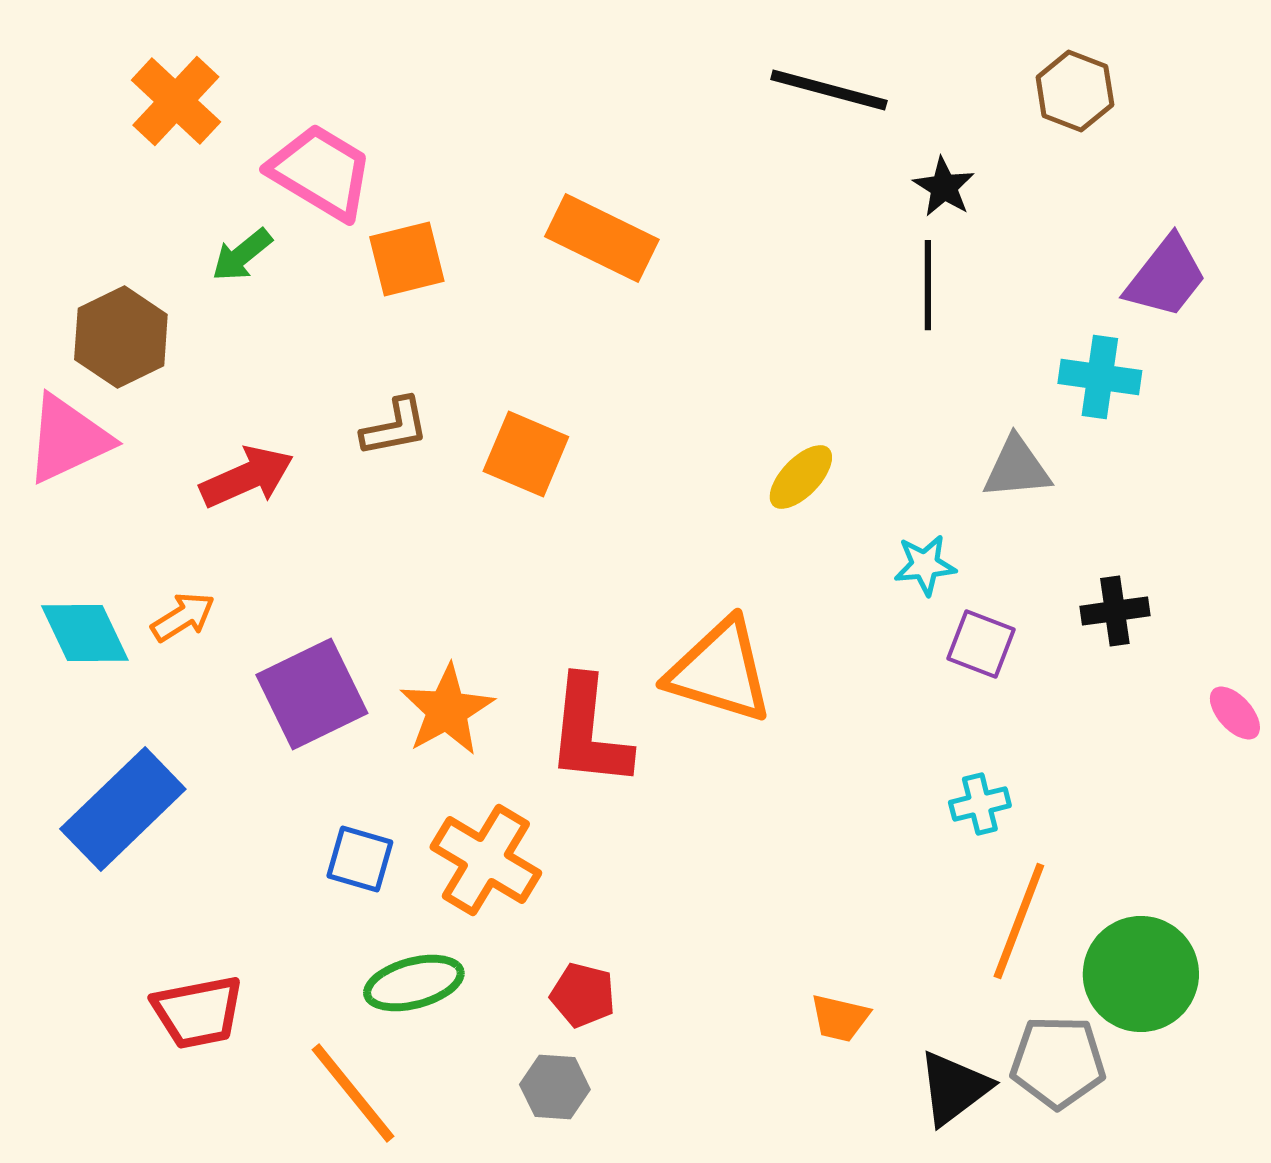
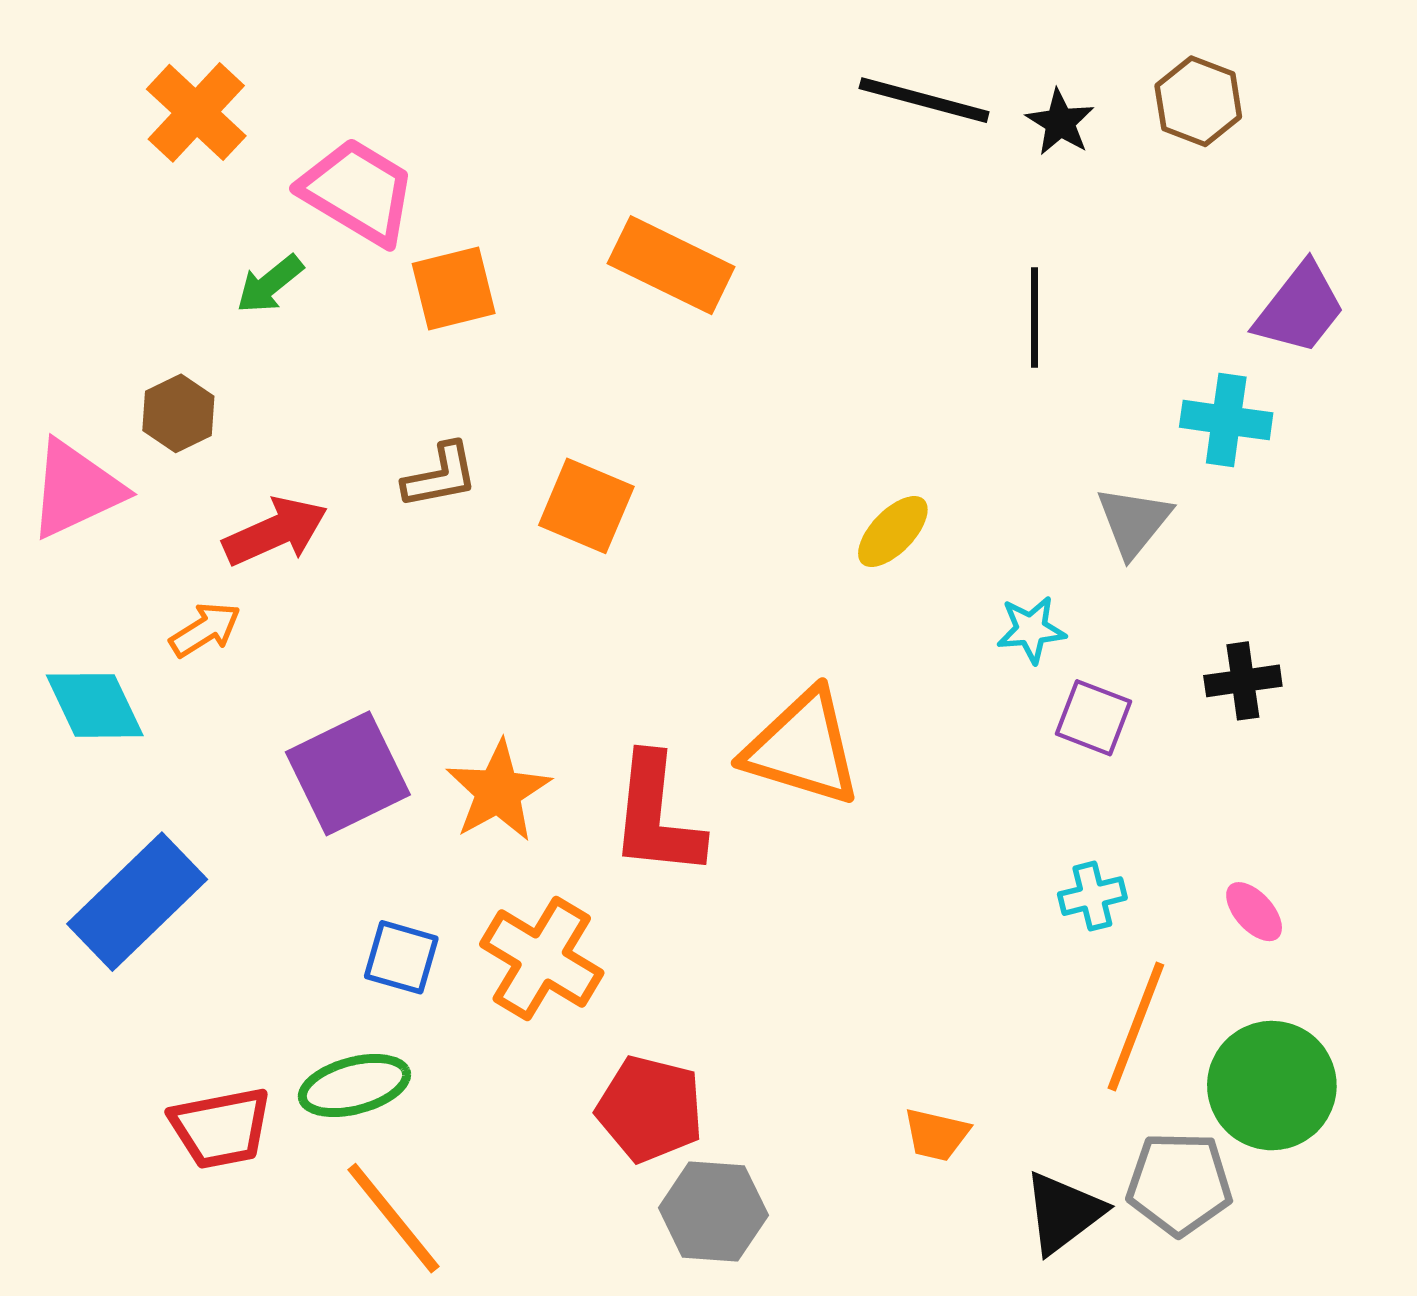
black star: (944, 187) -> (1060, 122), moved
brown hexagon: (121, 337) -> (178, 413), moved, size x0.7
gray triangle: (1017, 468) -> (1134, 521), turned -46
orange arrow: (183, 617) -> (205, 630), moved
pink ellipse: (1235, 713) -> (1254, 912), moved
green ellipse: (414, 983) -> (354, 1086), moved
red pentagon: (583, 995) -> (650, 1109), size x1.5
gray hexagon: (555, 1087) -> (713, 1211), moved, size x1.4

